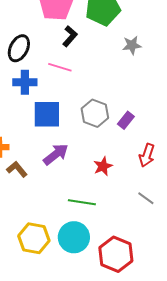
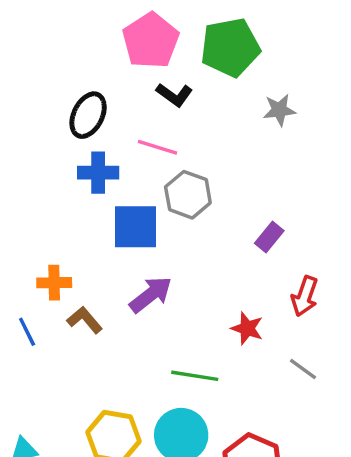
black L-shape: (70, 36) -> (174, 95), turned 85
gray hexagon: (95, 113) -> (188, 195), moved
red star: (103, 166) -> (247, 328), moved, turned -30

